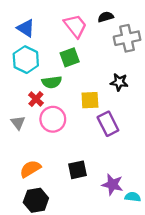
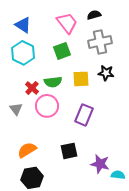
gray cross: (127, 38) -> (100, 42), moved
green semicircle: (52, 82) -> (53, 82), moved
yellow square: (90, 100) -> (81, 79), moved
purple rectangle: (108, 124) -> (84, 115), moved, turned 50

